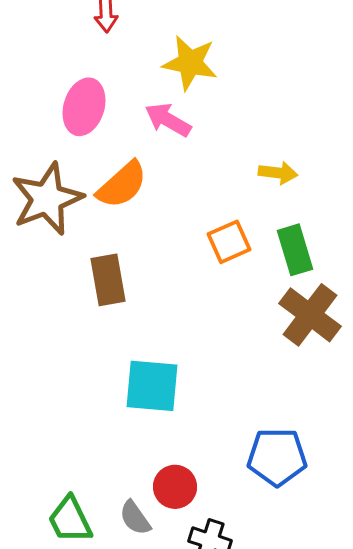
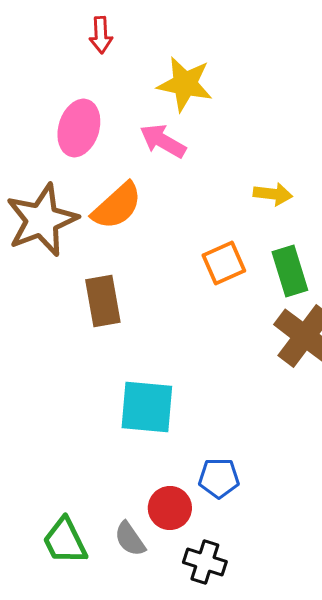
blue pentagon: (277, 457) -> (219, 478), moved, size x0.7

